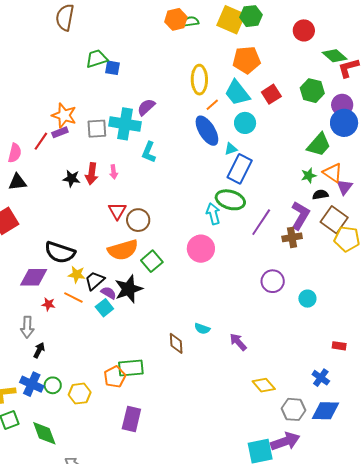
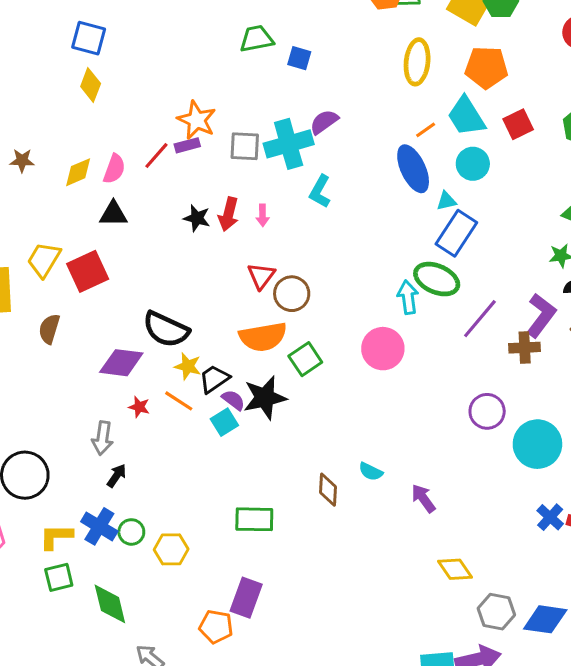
blue square: (112, 68) -> (299, 58), moved
yellow ellipse: (199, 80) -> (417, 62), moved
cyan cross: (125, 124) -> (289, 144), turned -32
cyan circle: (307, 299) -> (537, 444), size x1.8
orange pentagon: (115, 377) -> (216, 627), moved, turned 30
blue cross: (321, 378) -> (550, 517), moved

